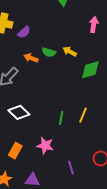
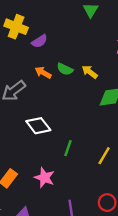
white diamond: (19, 112) -> (38, 126), moved
yellow line: (83, 115) -> (104, 156), moved

